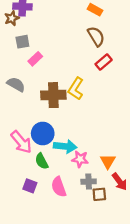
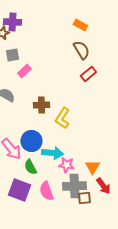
yellow L-shape: (76, 89) -> (62, 118), moved
brown cross: (53, 95) -> (41, 105), size x0.7
gray cross: (89, 182) -> (74, 186), size x1.6
purple square: (30, 186) -> (19, 190), size x1.6

